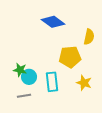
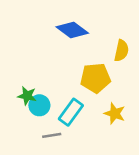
cyan rectangle: (52, 82) -> (71, 112), turned 42
gray line: (24, 96) -> (52, 135), moved

